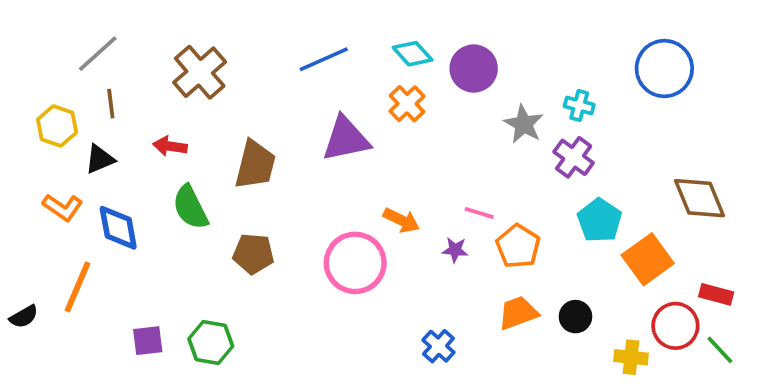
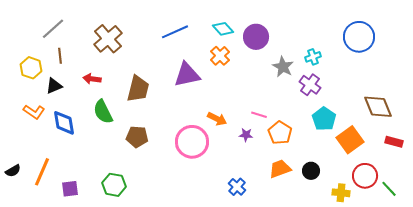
cyan cross: (579, 106) -> (313, 57), turned -35
orange line: (77, 287) -> (42, 172), moved
red rectangle: (716, 294) -> (394, 142), moved
purple square: (148, 341) -> (70, 189), moved

